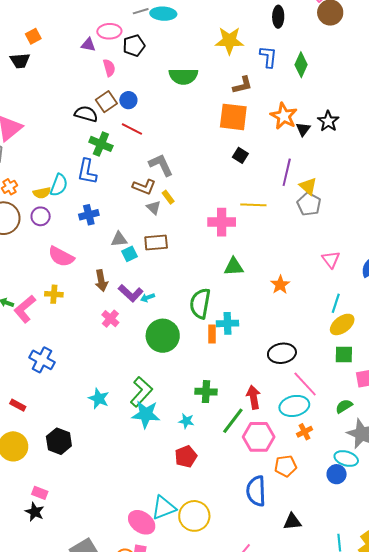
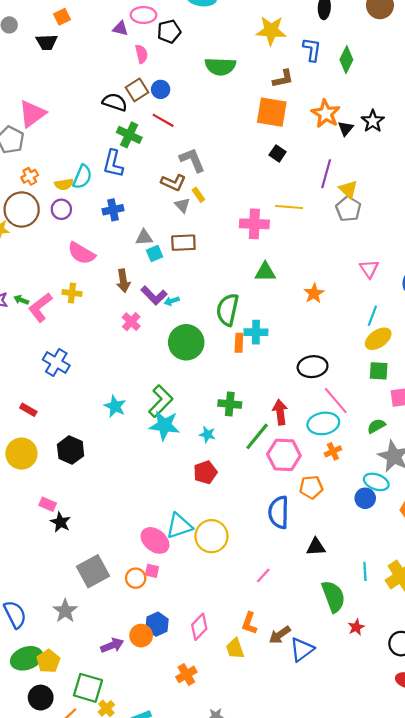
black star: (35, 512) -> (60, 522), moved

